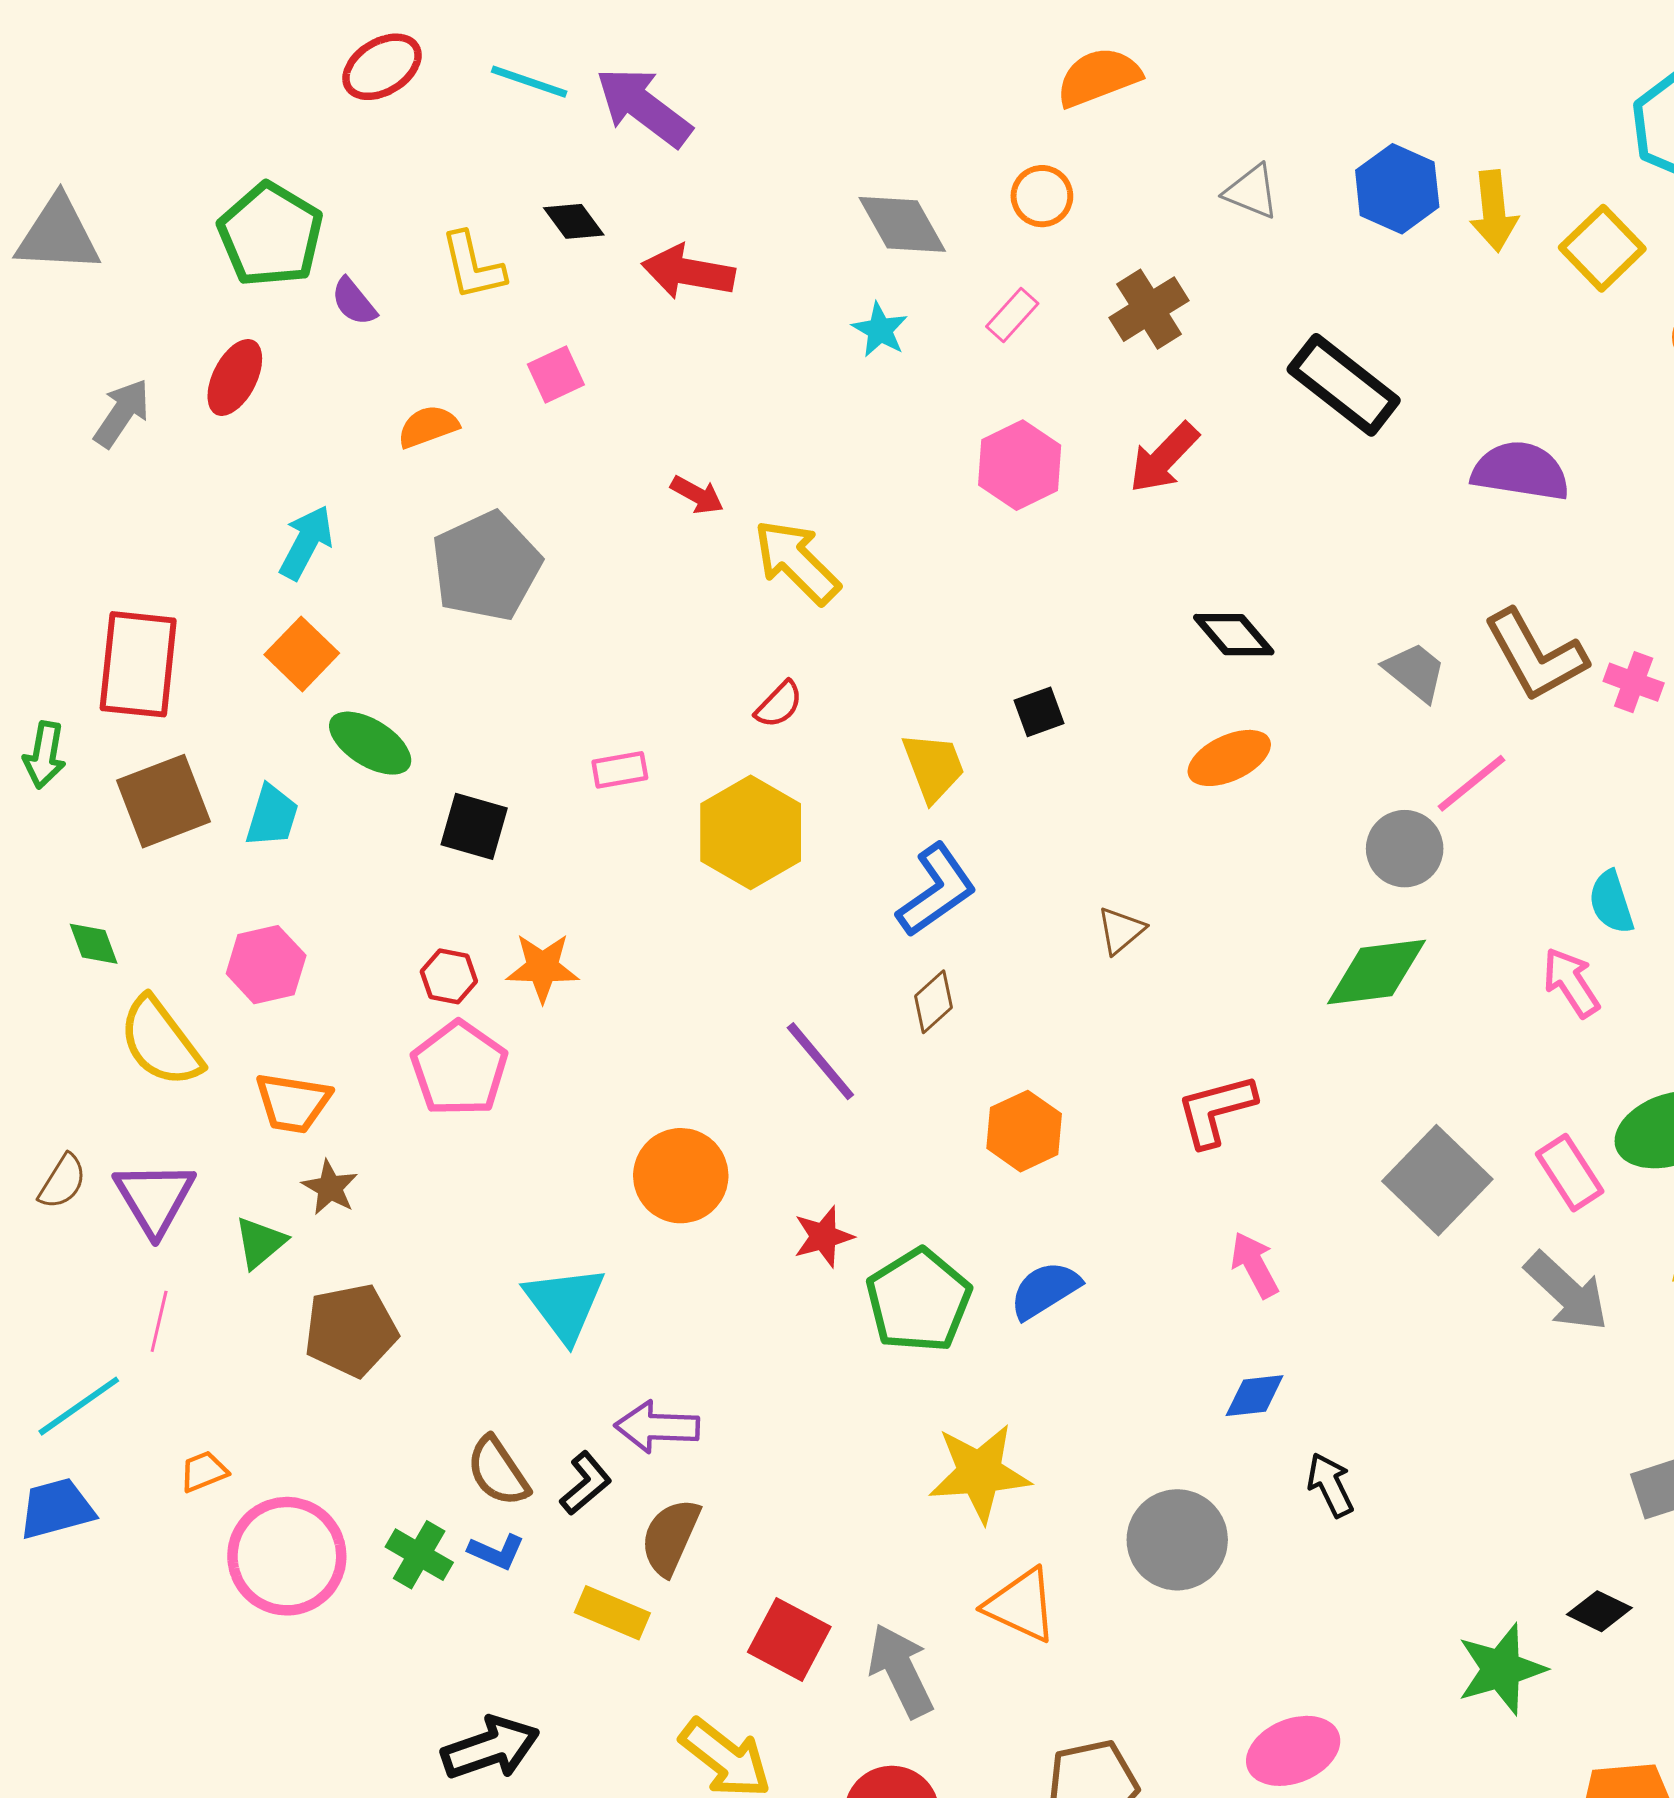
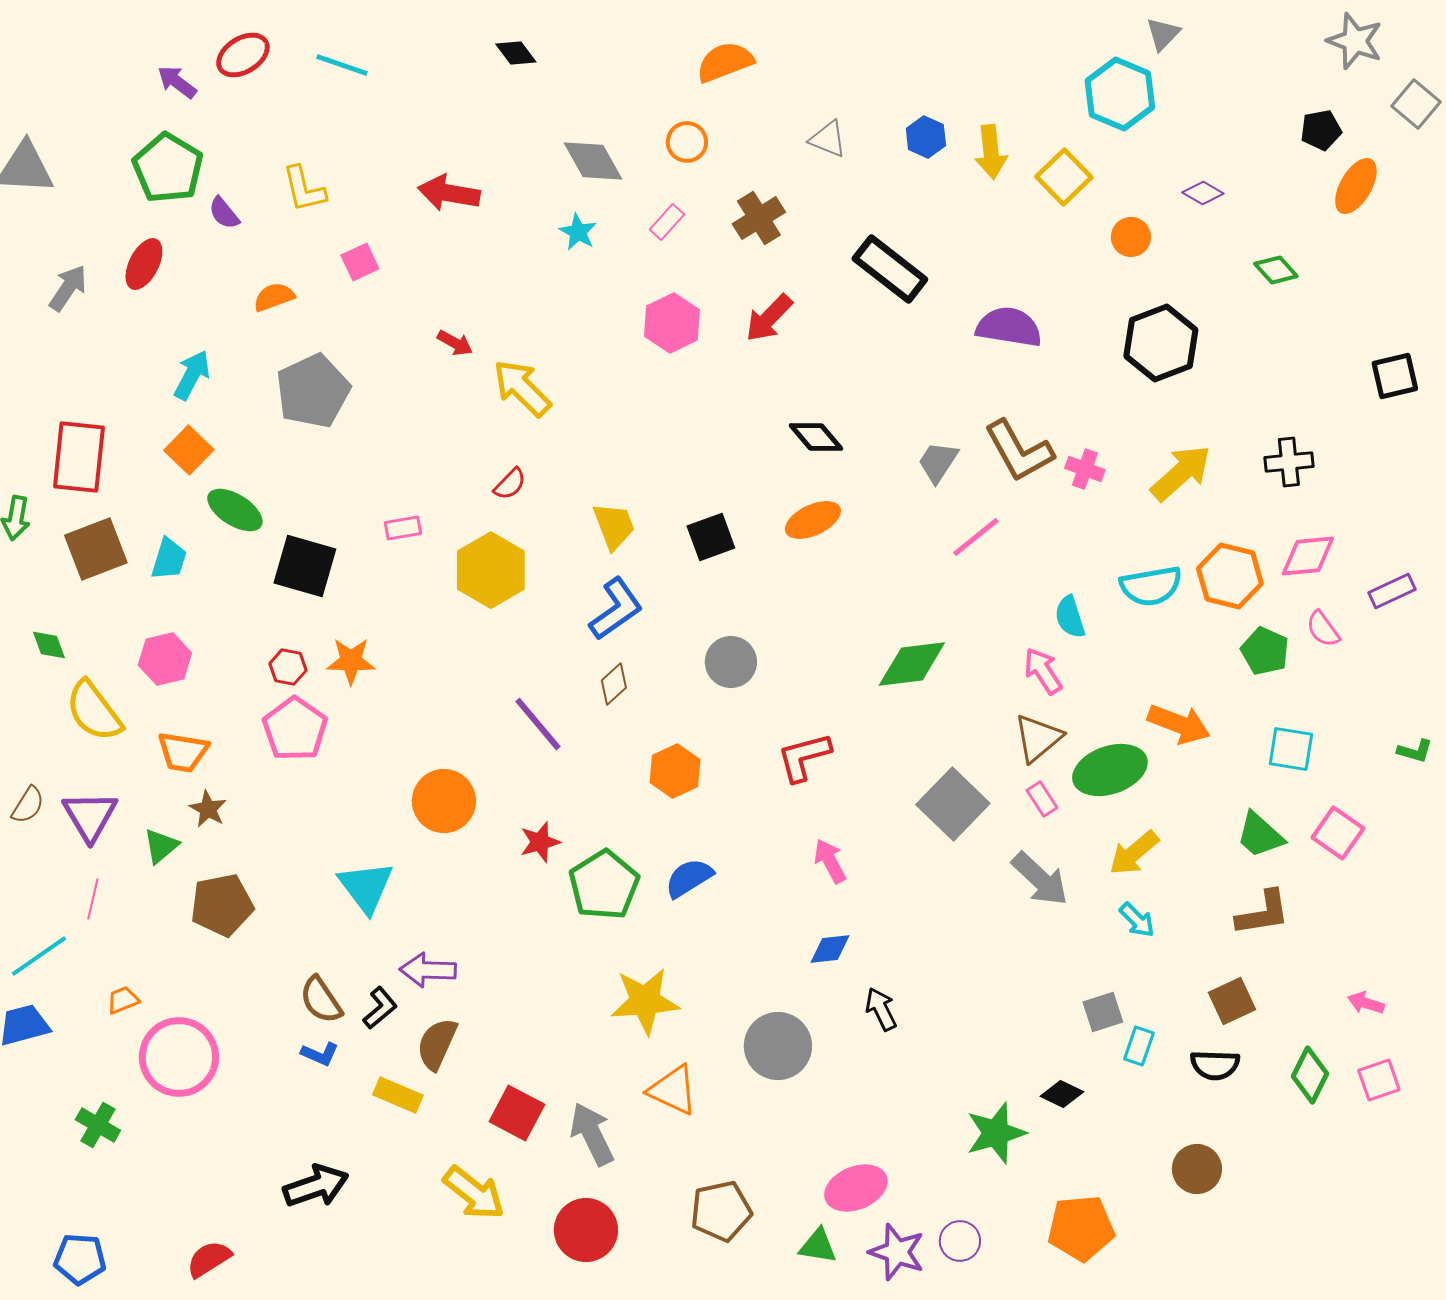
purple arrow: (644, 107) -> (177, 82), moved, size x0.6
blue hexagon: (1397, 189) -> (926, 137), size x0.7
black diamond: (574, 221) -> (516, 53), moved
gray trapezoid: (1415, 672) -> (938, 462), turned -96
black square: (1039, 712) -> (711, 537), moved, size x1.4
black square: (474, 826) -> (305, 566), size x1.4
gray circle: (1405, 849) -> (731, 662), moved
brown triangle: (1121, 930) -> (1038, 738), moved, size x1.5
pink rectangle: (1570, 1173) -> (1042, 799), size x0.7
green cross: (419, 1555) -> (98, 1125), moved

